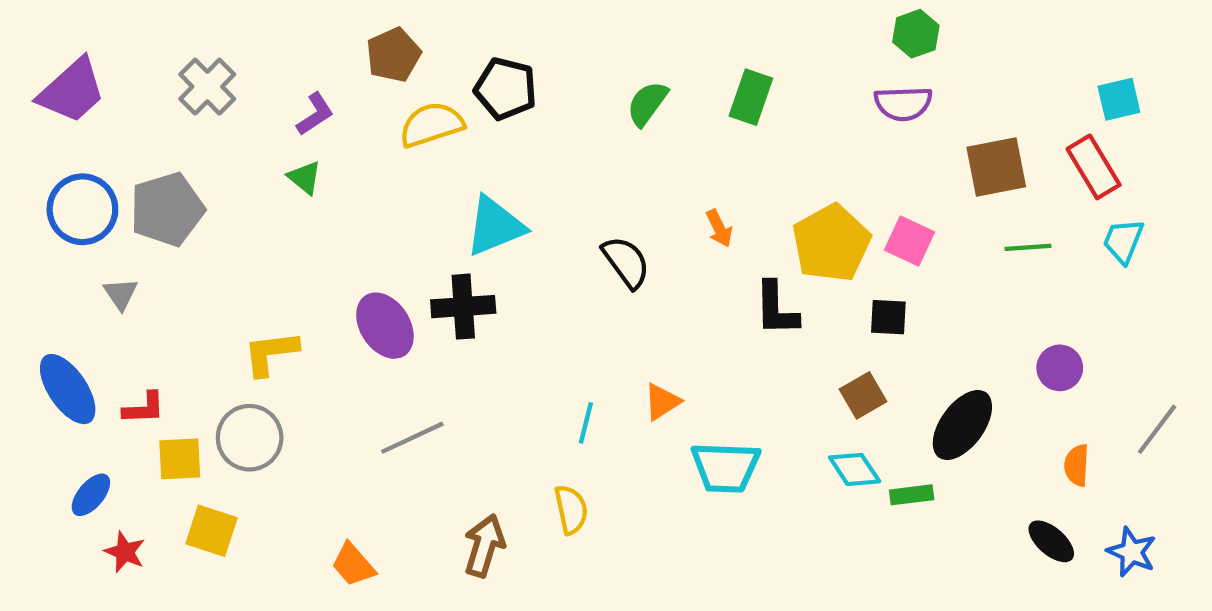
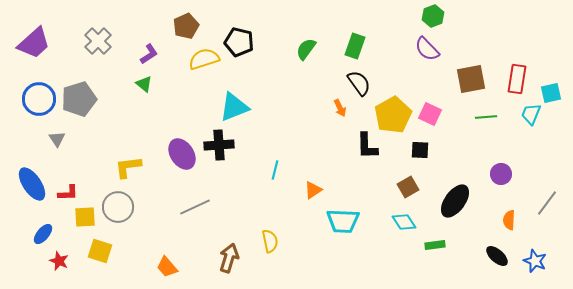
cyan square: (1119, 99) -> (551, 93), moved
purple semicircle: (903, 103) -> (427, 49), turned 48
red rectangle: (1094, 167) -> (517, 79), turned 40
black semicircle: (626, 262) -> (359, 83), moved
cyan line: (586, 423) -> (275, 170), moved
green rectangle: (912, 495) -> (435, 245), moved

